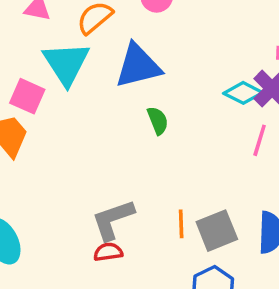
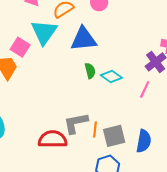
cyan diamond: (243, 93) -> (111, 77), moved
gray L-shape: (113, 220) -> (76, 123), moved
red semicircle: (108, 252) -> (53, 139), size x1.8

